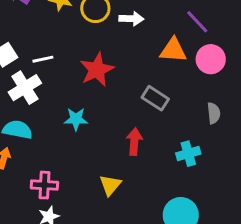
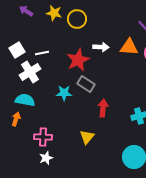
white arrow: (131, 19) -> (101, 47), moved
gray rectangle: (155, 98) -> (86, 84), moved

